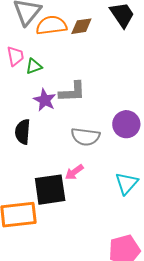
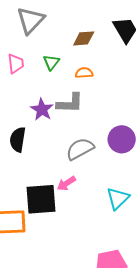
orange semicircle: (51, 25) -> (84, 73), moved, size x0.6
green triangle: (34, 66) -> (51, 62), moved, turned -36
gray semicircle: (85, 137) -> (80, 149), turned 140

